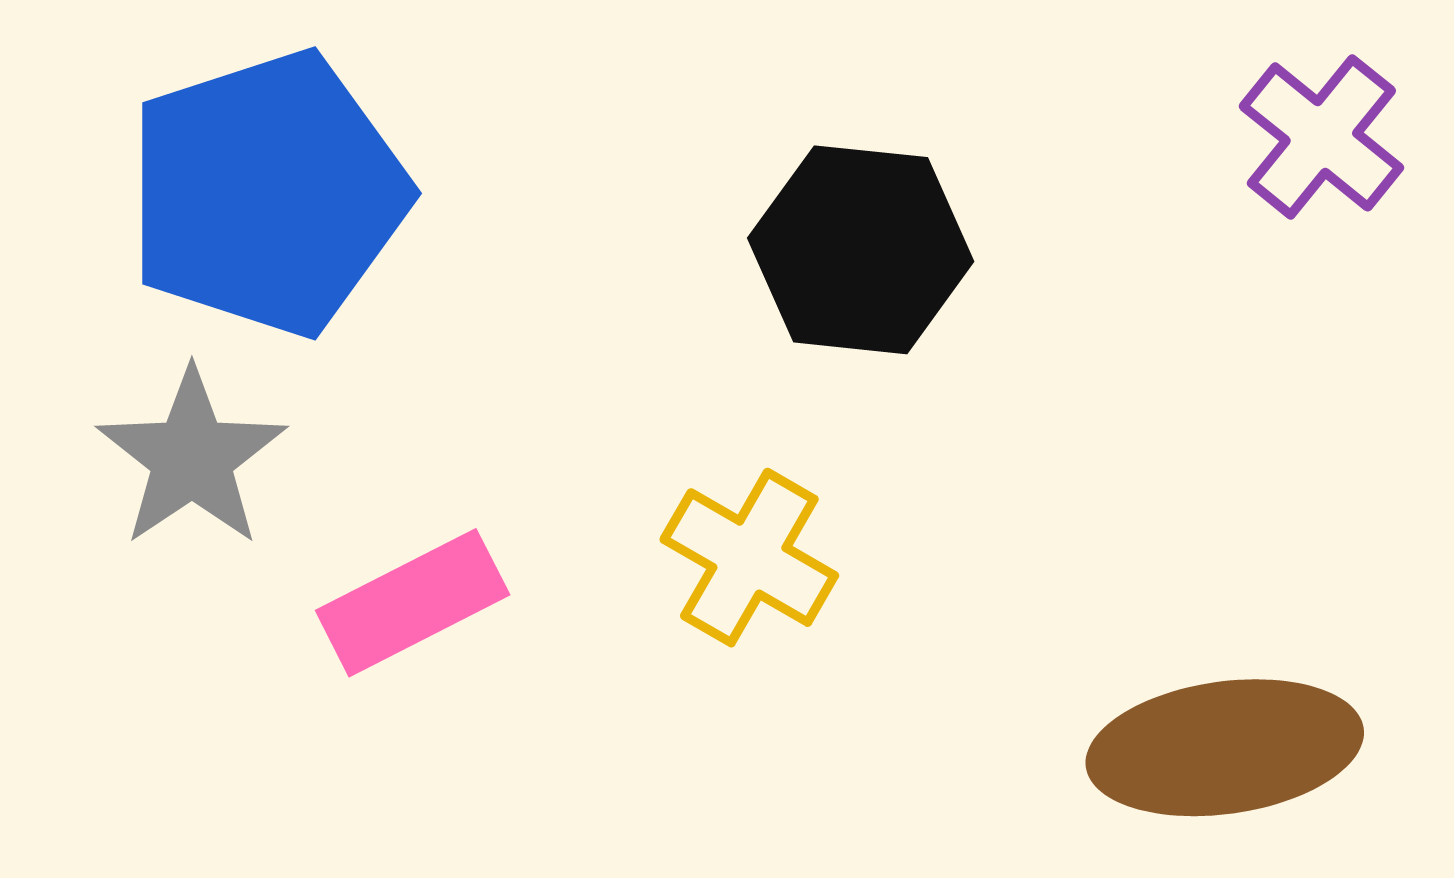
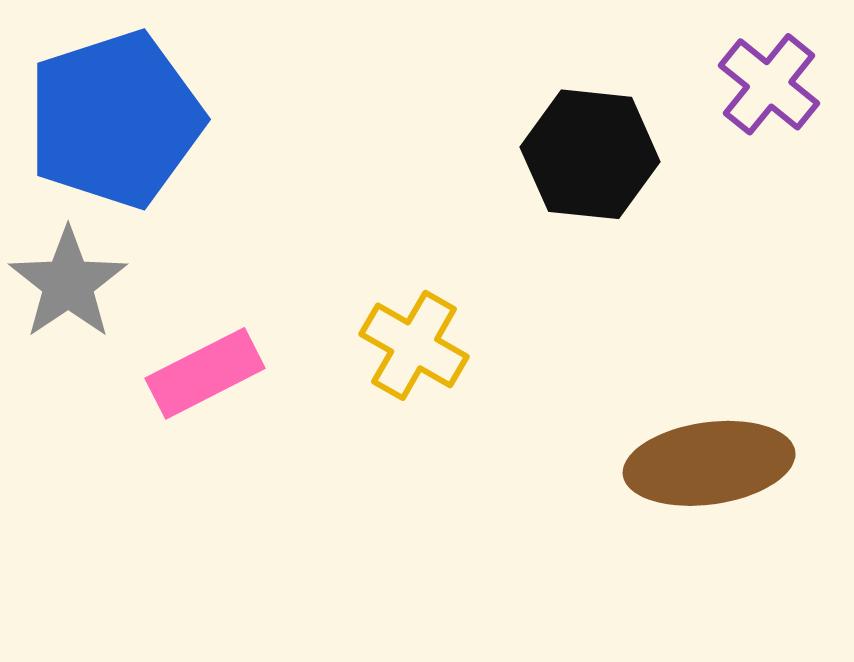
black hexagon: (861, 250) -> (590, 154), moved

